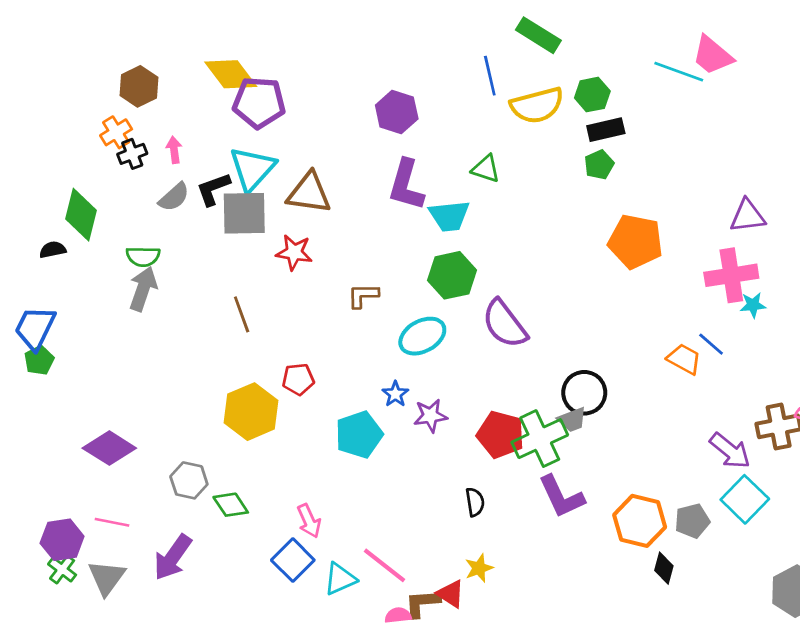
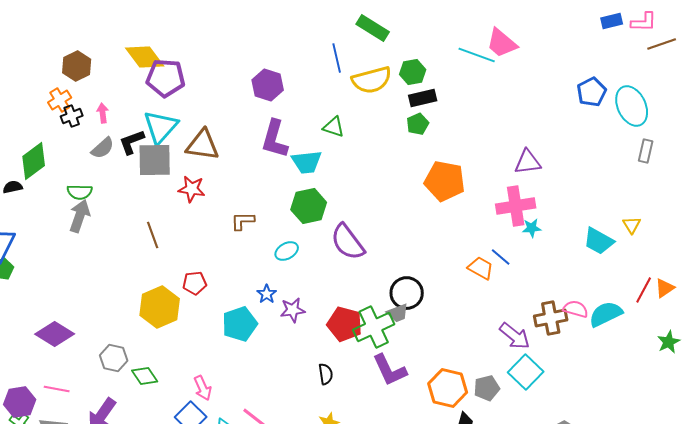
green diamond: (81, 215) -> (34, 161), turned 39
cyan ellipse: (422, 336) -> (287, 251), size x0.7

